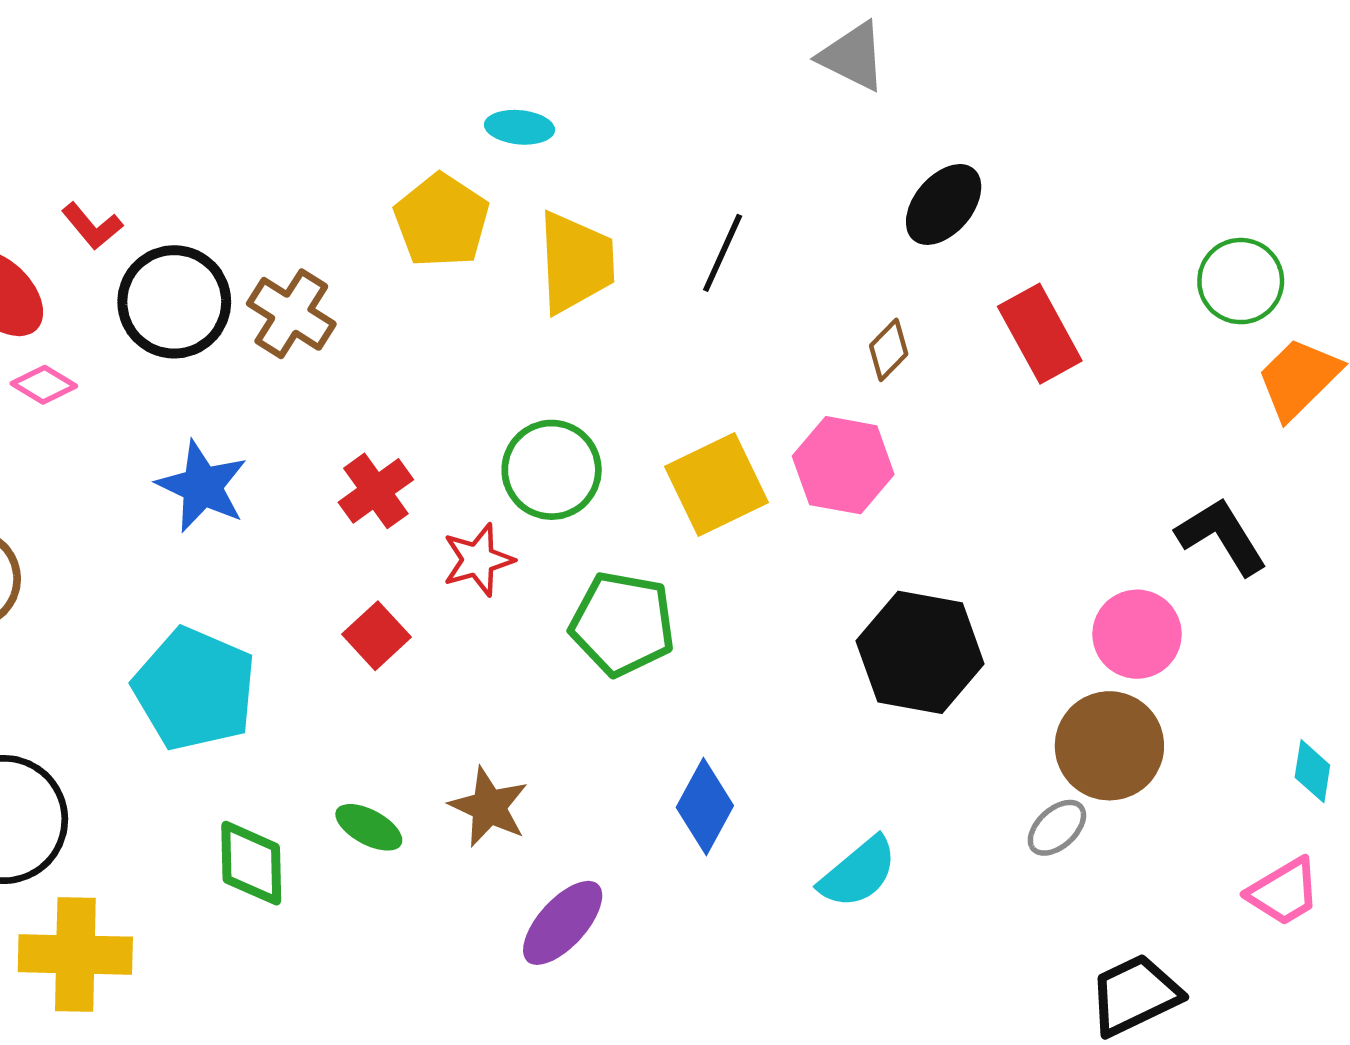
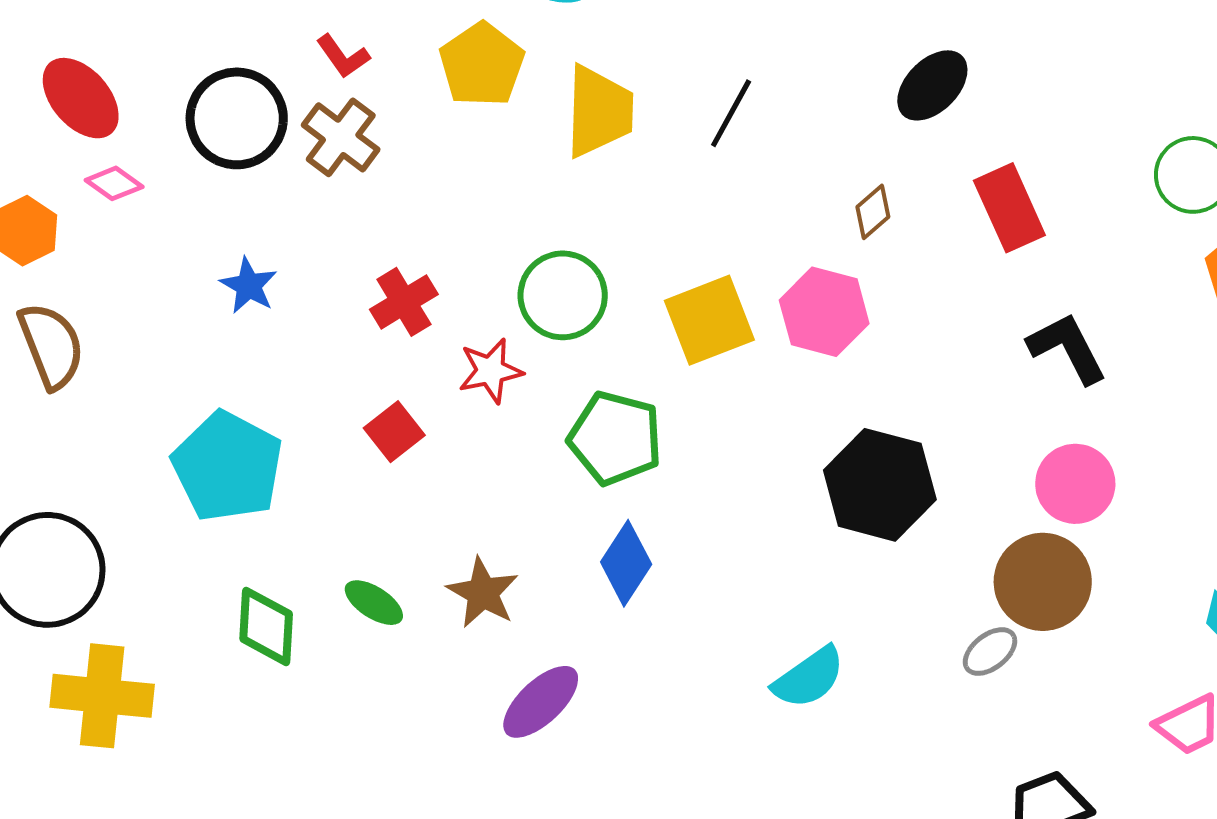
red L-shape: (92, 226) -> (343, 56), moved
blue star: (202, 486) -> (249, 286), size x0.7
black L-shape: (1222, 536) -> (1067, 348), moved
blue diamond: (705, 806) -> (626, 563), moved

